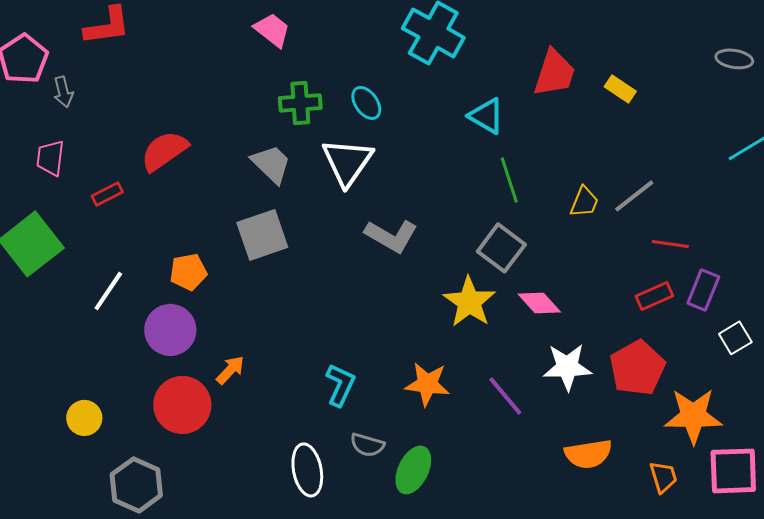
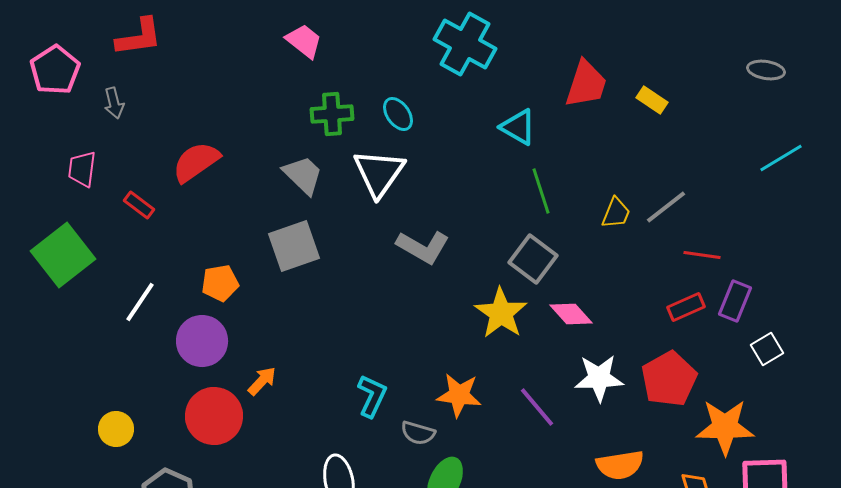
gray arrow: (63, 92) -> (114, 103), moved
red rectangle: (107, 194) -> (139, 205), turned 64
gray semicircle: (367, 445) -> (418, 433), moved

